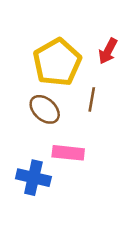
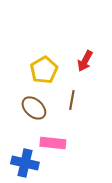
yellow pentagon: (57, 62) -> (44, 70), size x0.7

